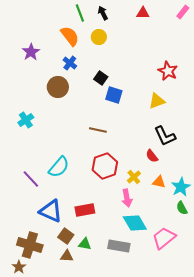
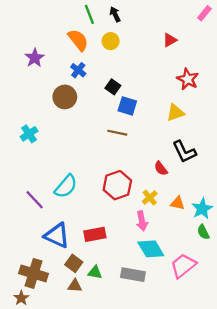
red triangle: (143, 13) -> (170, 40), moved, turned -32
brown line: (98, 130) -> (117, 133), moved
red semicircle: (152, 156) -> (161, 168), moved

